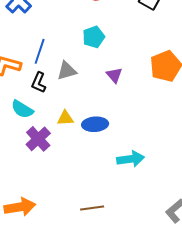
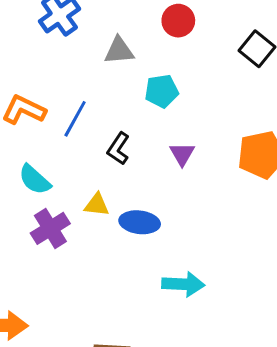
blue line: (40, 51) -> (75, 119), moved
gray triangle: (67, 71) -> (119, 51), moved
black L-shape: (39, 83) -> (118, 149), moved

